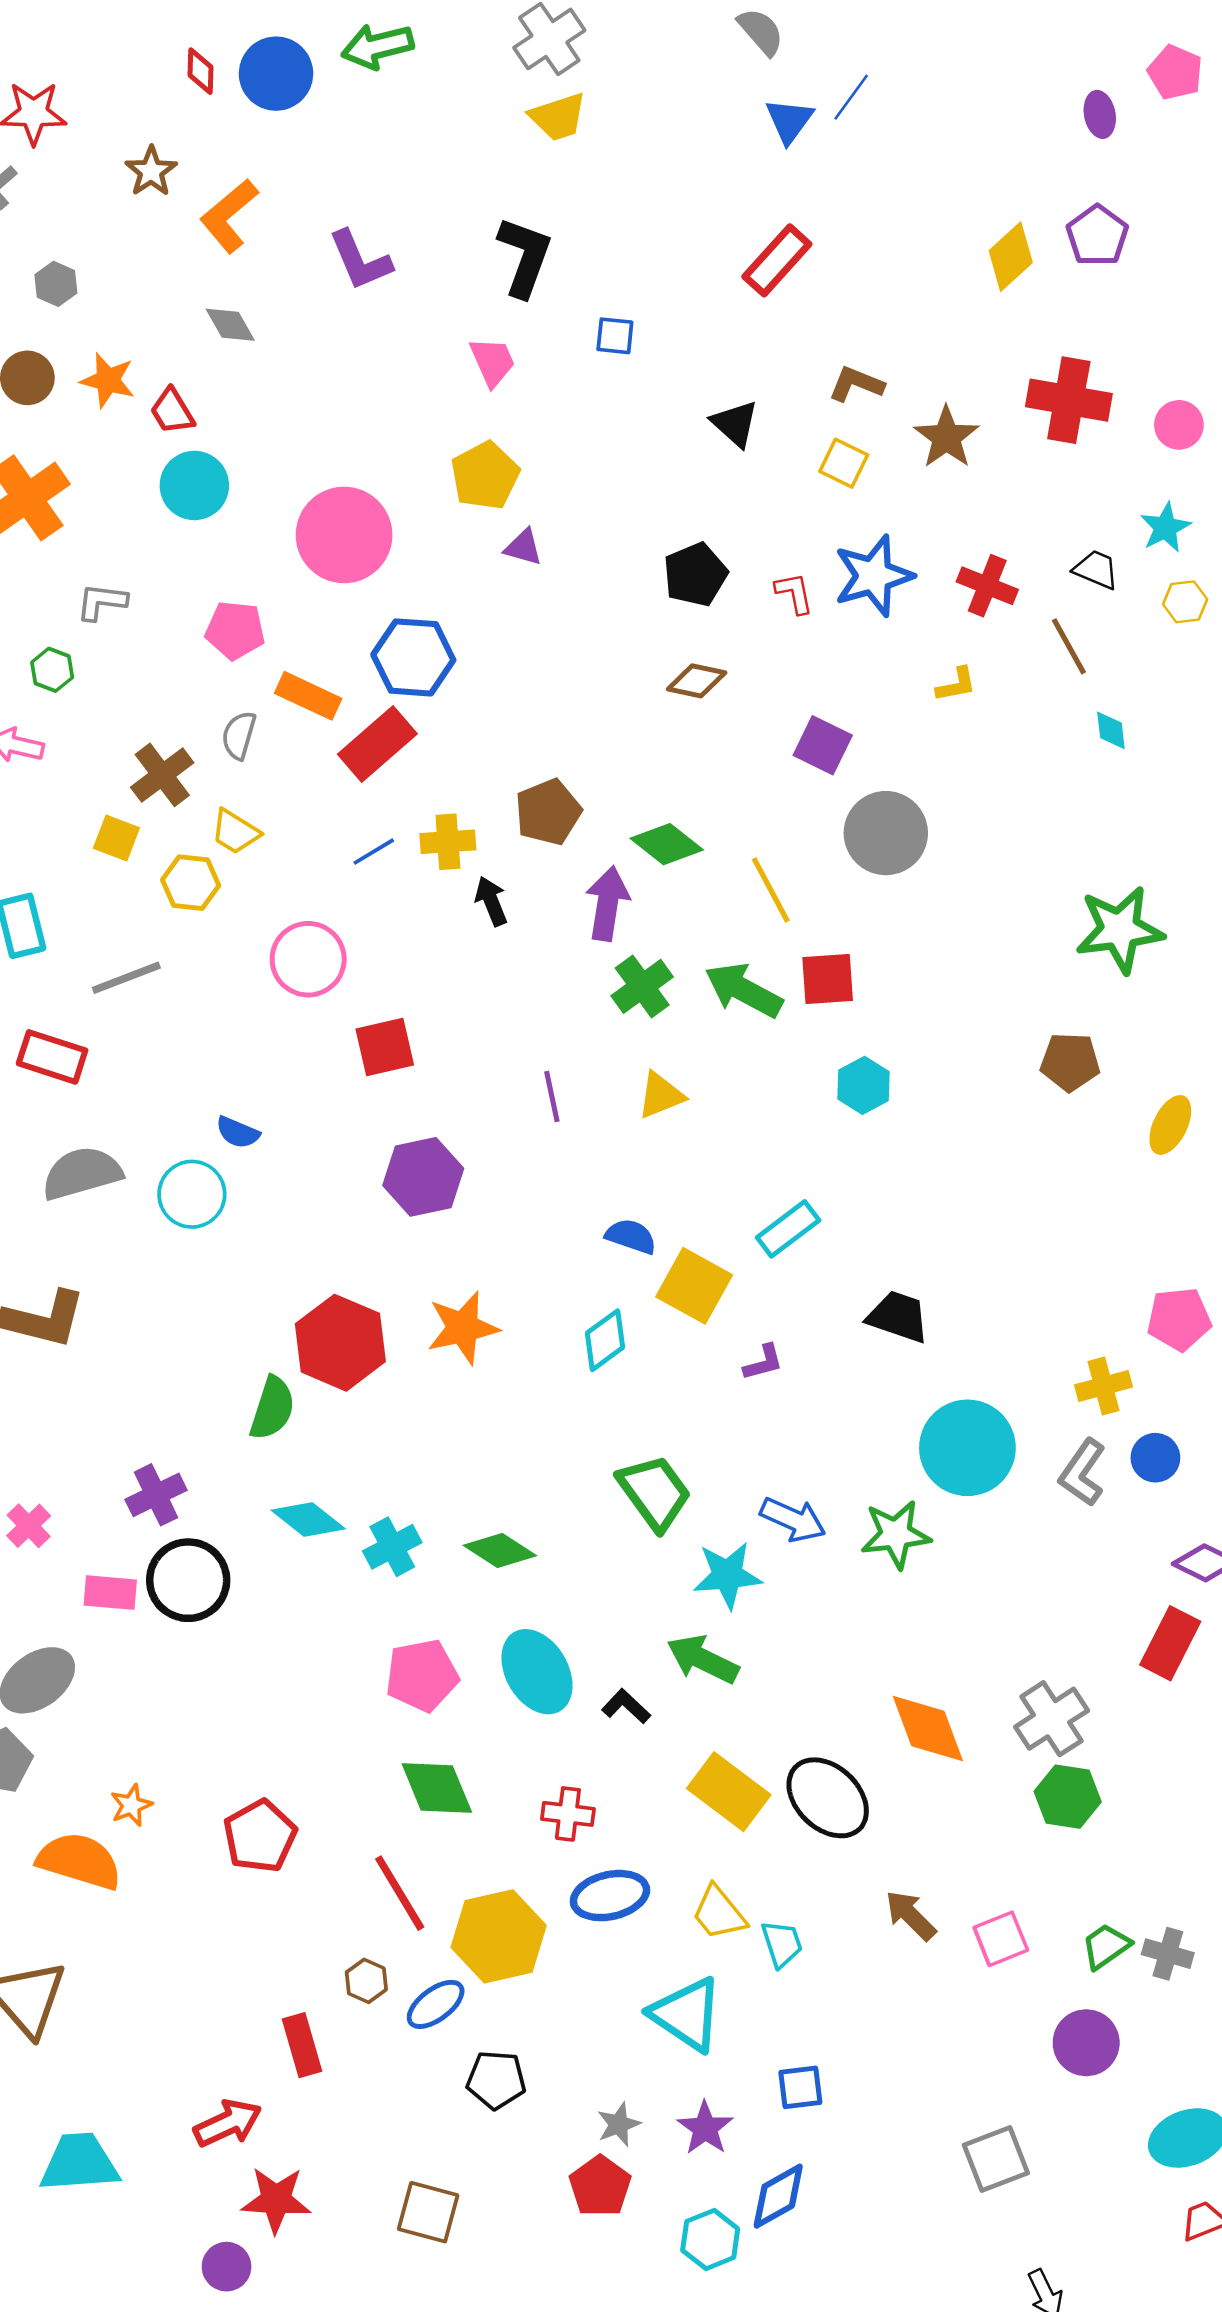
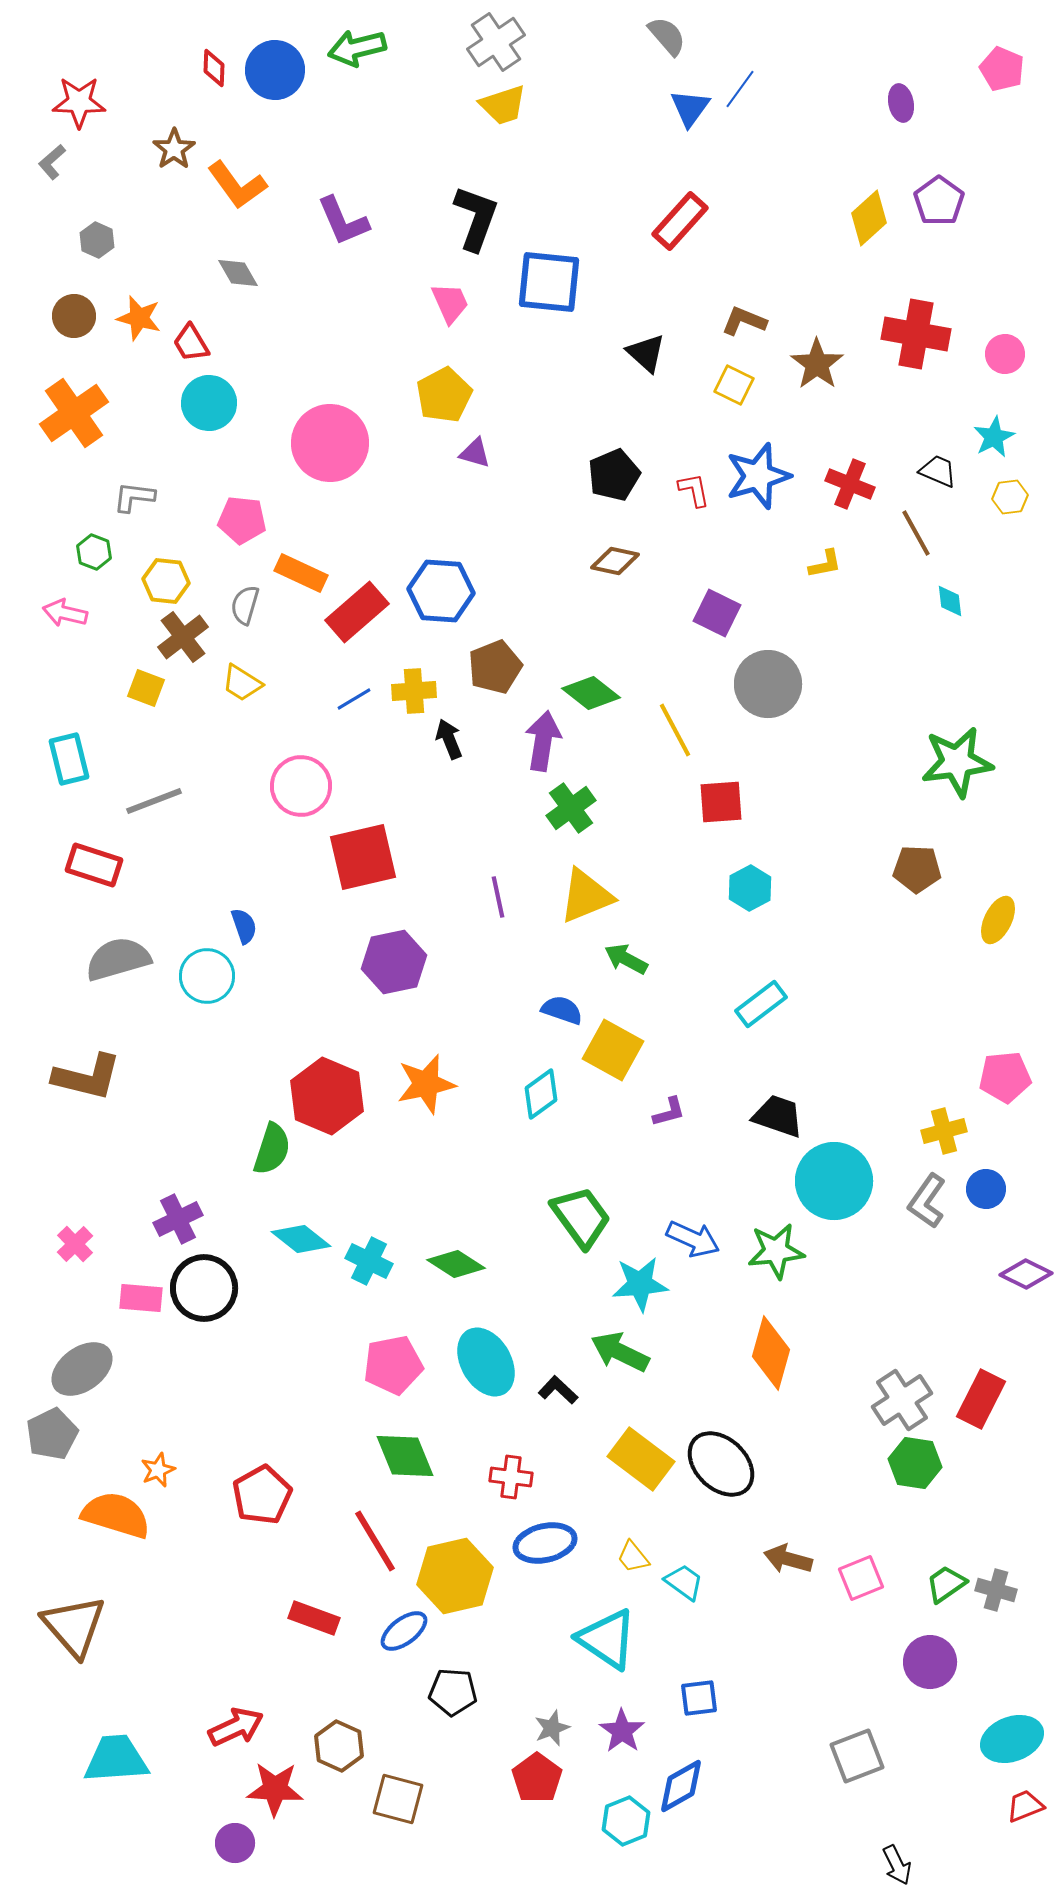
purple ellipse: (1100, 114) -> (901, 103), moved
orange L-shape: (229, 216) -> (237, 185), turned -86
blue square: (615, 336) -> (549, 282), size x2.0
blue hexagon: (413, 657) -> (441, 591), moved
yellow hexagon: (191, 883) -> (166, 581), moved
green arrow: (744, 990) -> (626, 959), moved, size x0.7
red square: (385, 1047) -> (363, 857), size x1.4
yellow triangle: (661, 1095) -> (586, 896), size x1.4
blue semicircle: (238, 1132) -> (244, 926), turned -132
cyan rectangle: (788, 1229) -> (761, 1004), moved
black trapezoid: (898, 1317) -> (778, 1116), moved
cyan cross: (392, 1547) -> (369, 1261), turned -36
red rectangle: (1170, 1643) -> (981, 1399), moved
orange diamond: (928, 1729) -> (771, 1353), moved, turned 36
yellow trapezoid: (719, 1913) -> (633, 1557), size x0.7
brown arrow: (911, 1915) -> (788, 1559), turned -30
cyan trapezoid: (782, 1944) -> (684, 1582), turned -36
brown hexagon: (366, 1981) -> (339, 1746), moved, size x1.4
red rectangle: (302, 2045) -> (314, 1618), moved, turned -54

